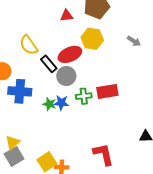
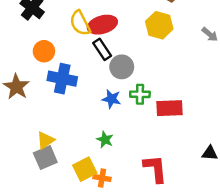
red ellipse: (70, 54) -> (102, 25), moved
red rectangle: (107, 91) -> (170, 108), moved
green star: (49, 104) -> (105, 140), moved

